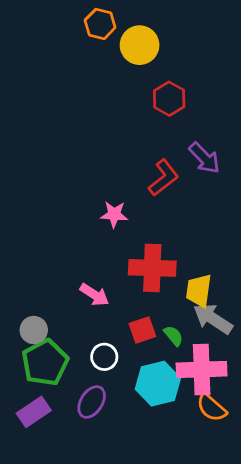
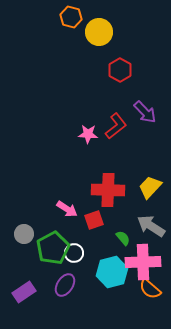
pink star: (114, 214) -> (88, 134), moved
yellow trapezoid: (199, 291) -> (150, 187), moved, turned 35
red square: (142, 330) -> (94, 220), moved
green pentagon: (45, 362) -> (53, 248), moved

